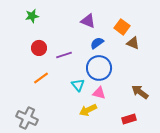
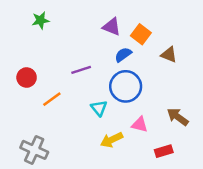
orange square: (122, 27) -> (141, 34), moved
red circle: (39, 48) -> (27, 77), moved
pink triangle: (99, 93) -> (140, 125), moved

